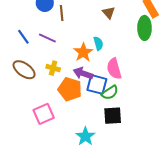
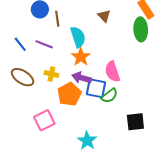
cyan semicircle: (98, 43) -> (78, 37), moved, size x1.5
orange pentagon: (70, 89) -> (69, 94), turned 30
black square: (113, 116) -> (135, 122), moved

